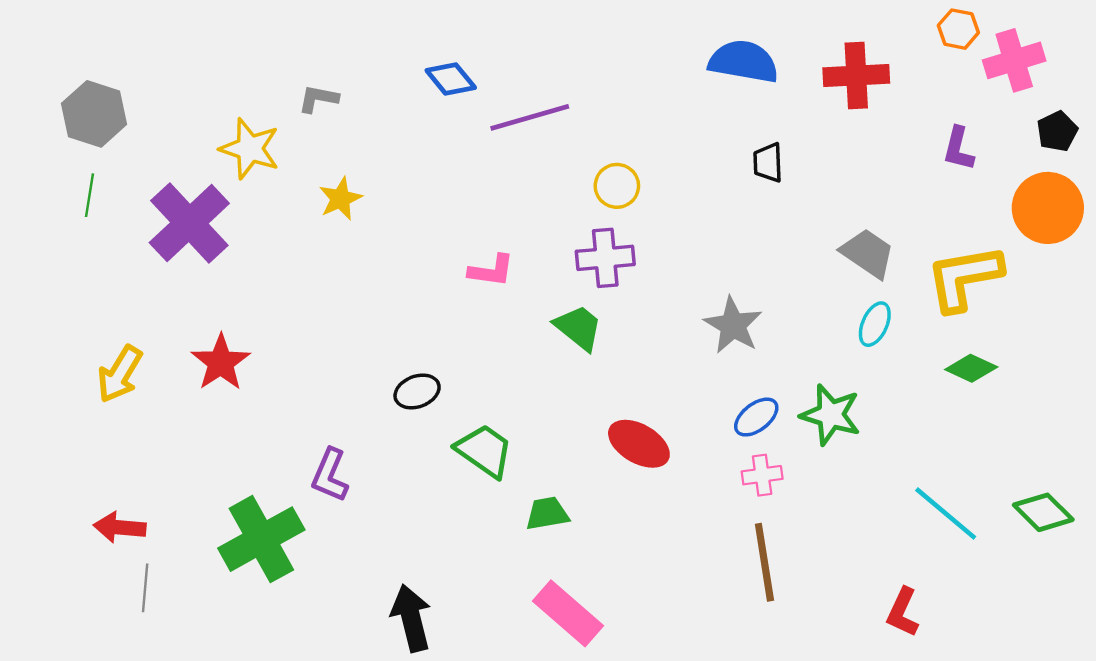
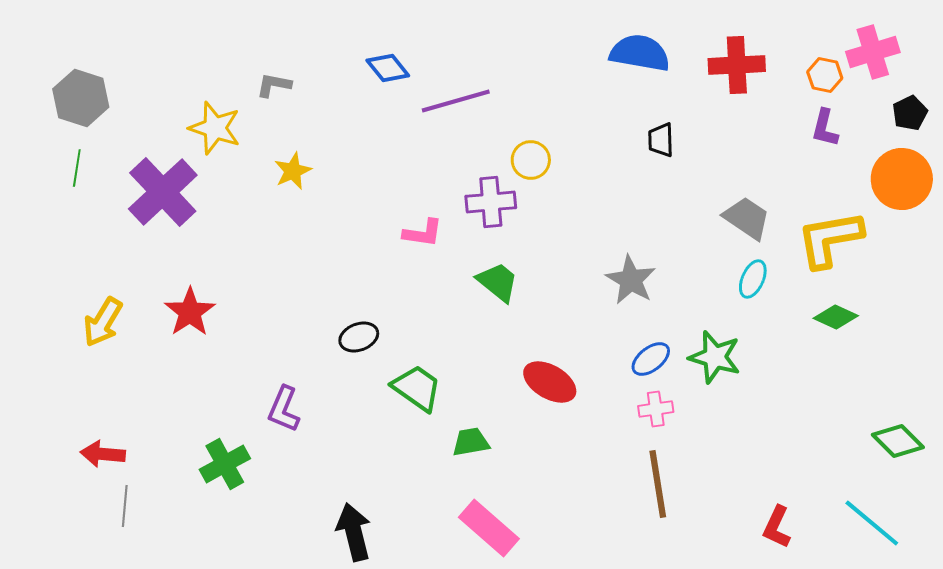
orange hexagon: (958, 29) -> (825, 75), moved
purple cross: (605, 258) -> (491, 202), moved
cyan line: (946, 513) -> (872, 523), moved
green cross: (261, 539) -> (225, 464), size x0.7

